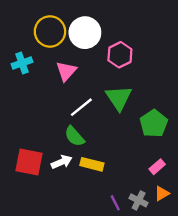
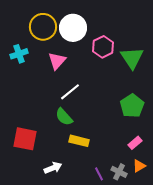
green triangle: (119, 98) -> (132, 58), moved
white arrow: (62, 162) -> (53, 168), moved

